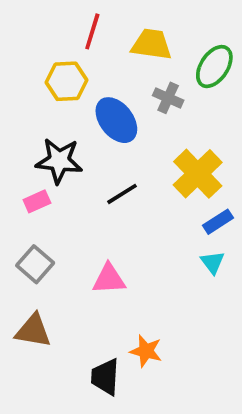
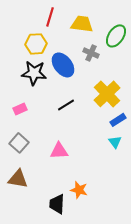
black star: (59, 161) -> (34, 73), moved

